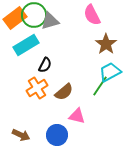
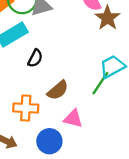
brown star: (106, 44) -> (108, 18), moved
orange cross: (37, 88) -> (26, 108), moved, turned 35

